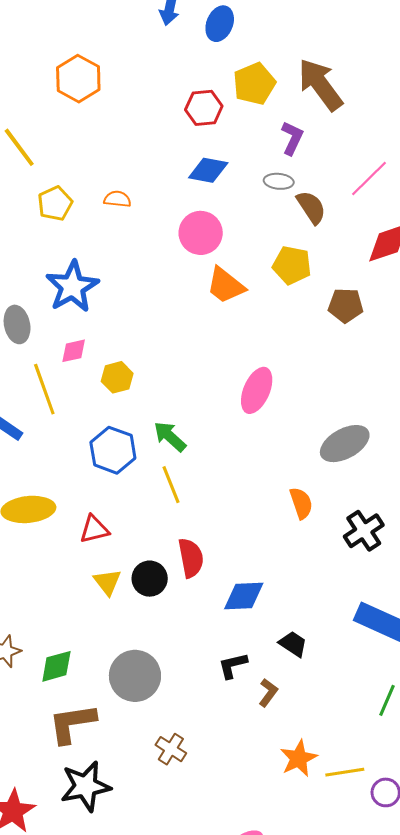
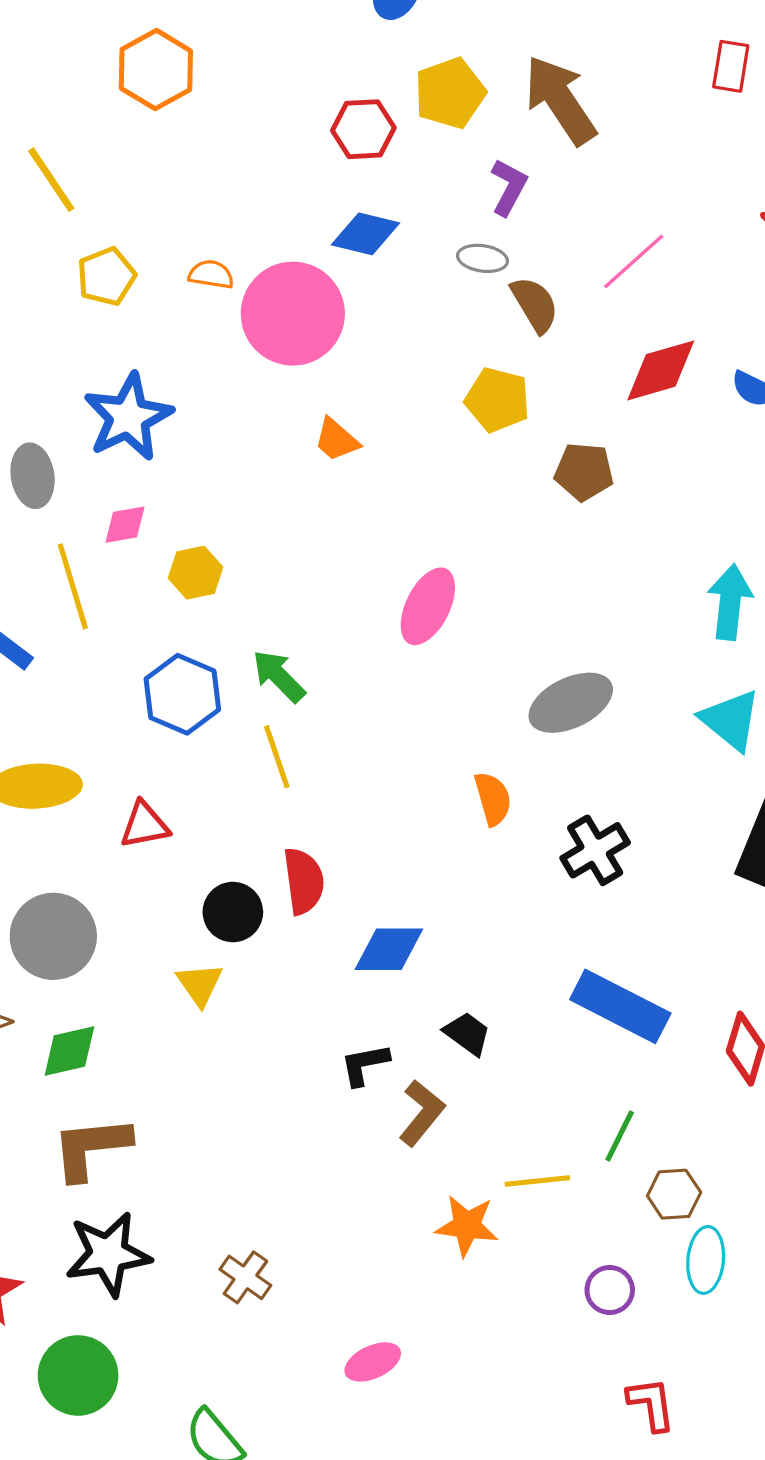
pink circle: (201, 233) -> (293, 314), moved, size x1.4
orange trapezoid: (226, 285) -> (336, 440), moved, size x0.7
yellow triangle: (107, 582) -> (200, 984), moved
gray circle: (135, 676) -> (53, 936), moved
brown L-shape: (268, 693) -> (422, 1113), size x1.4
brown cross: (171, 749) -> (245, 1277), moved
orange star: (299, 758) -> (467, 1226), turned 30
yellow line: (345, 772) -> (537, 1181), moved

